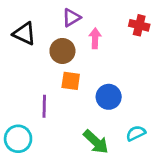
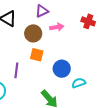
pink arrow: (95, 38) -> (57, 27), turned 72
cyan semicircle: (136, 133) -> (79, 83), moved

